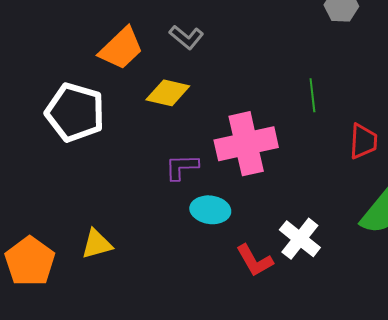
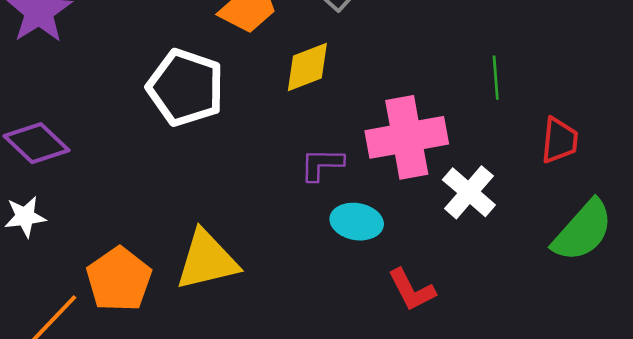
yellow diamond: (168, 93) -> (307, 67), turned -36
white cross: (300, 239) -> (469, 192), moved
yellow triangle: (97, 244) -> (207, 260), size x1.6

